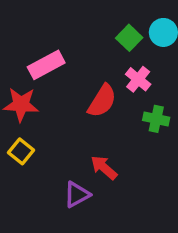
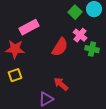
green cross: (156, 119) -> (92, 49), moved
yellow square: (21, 151) -> (15, 75), turned 32

